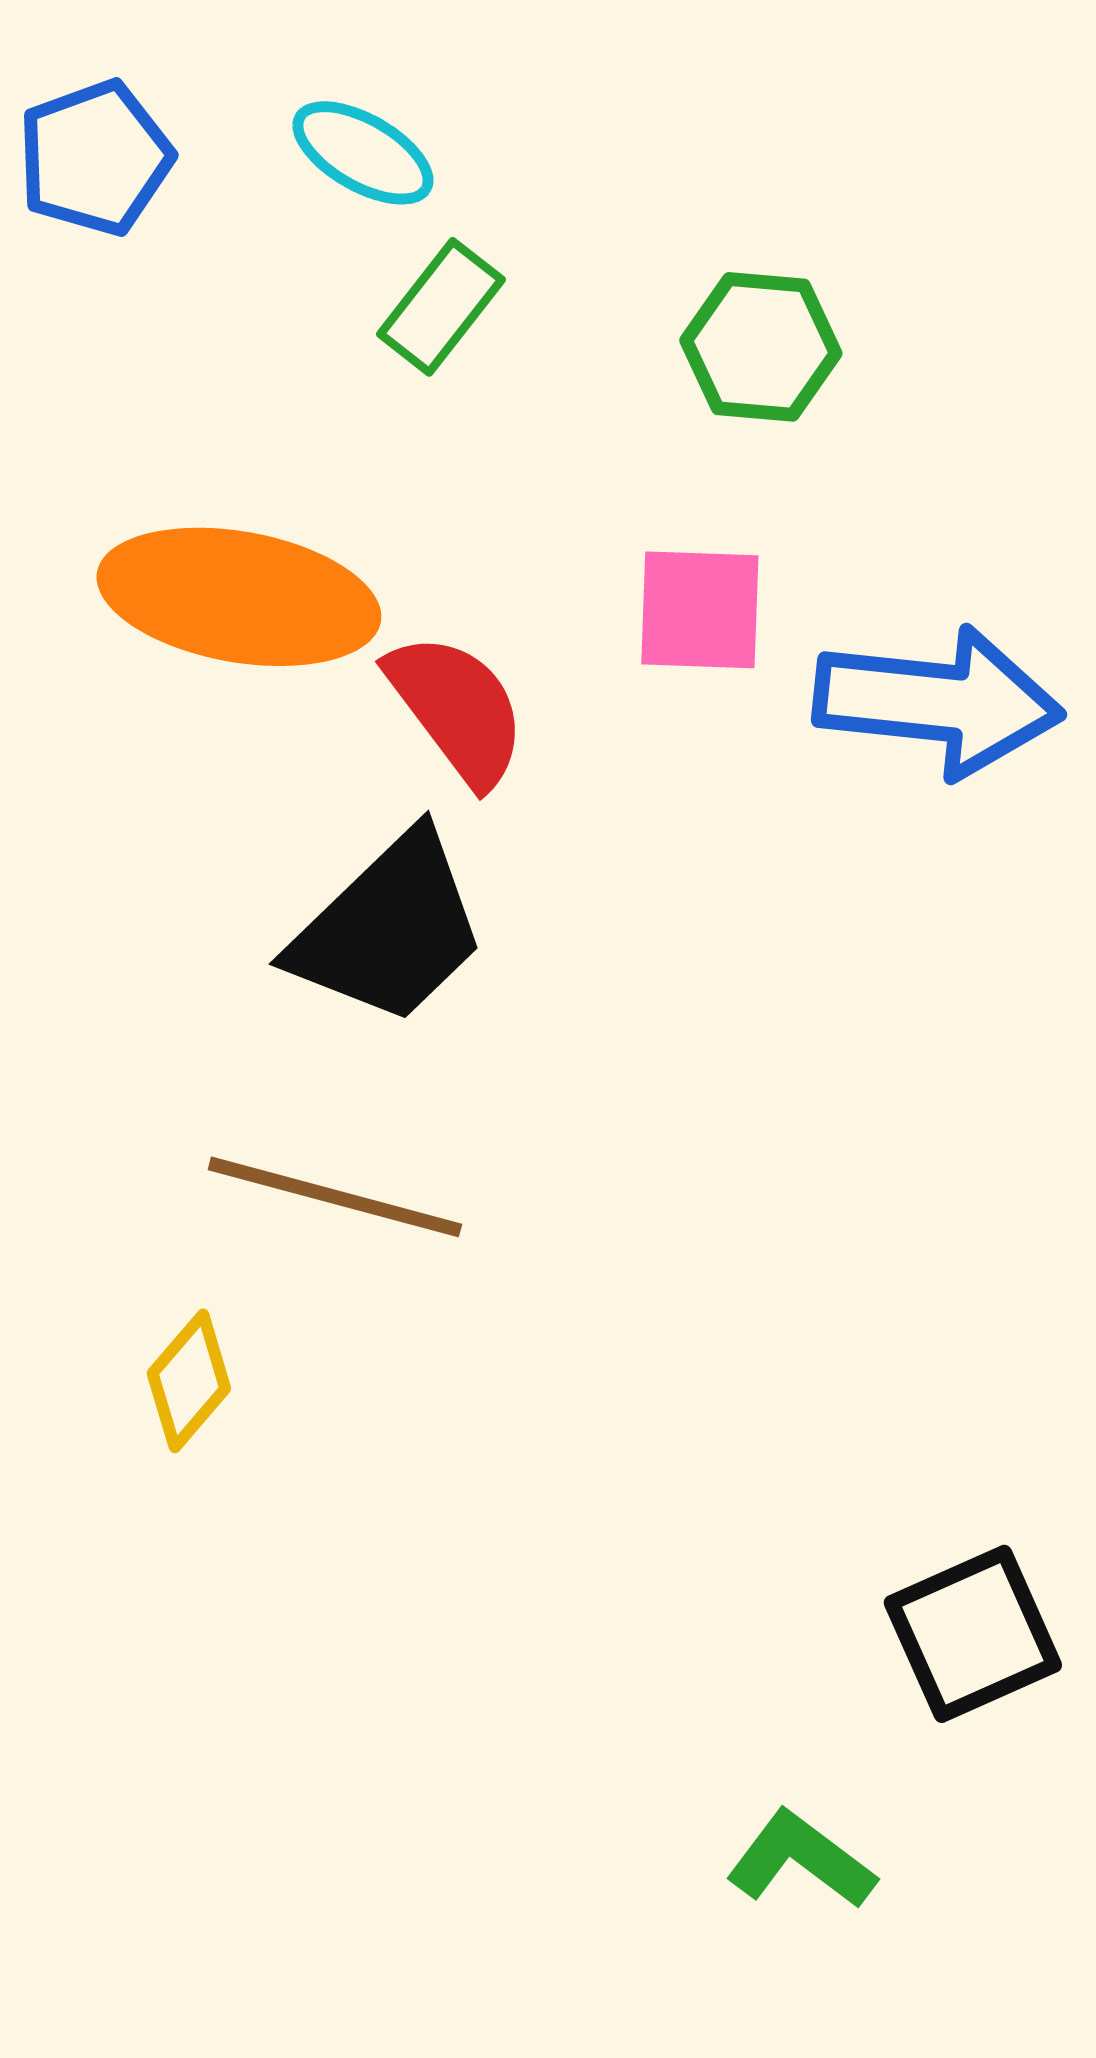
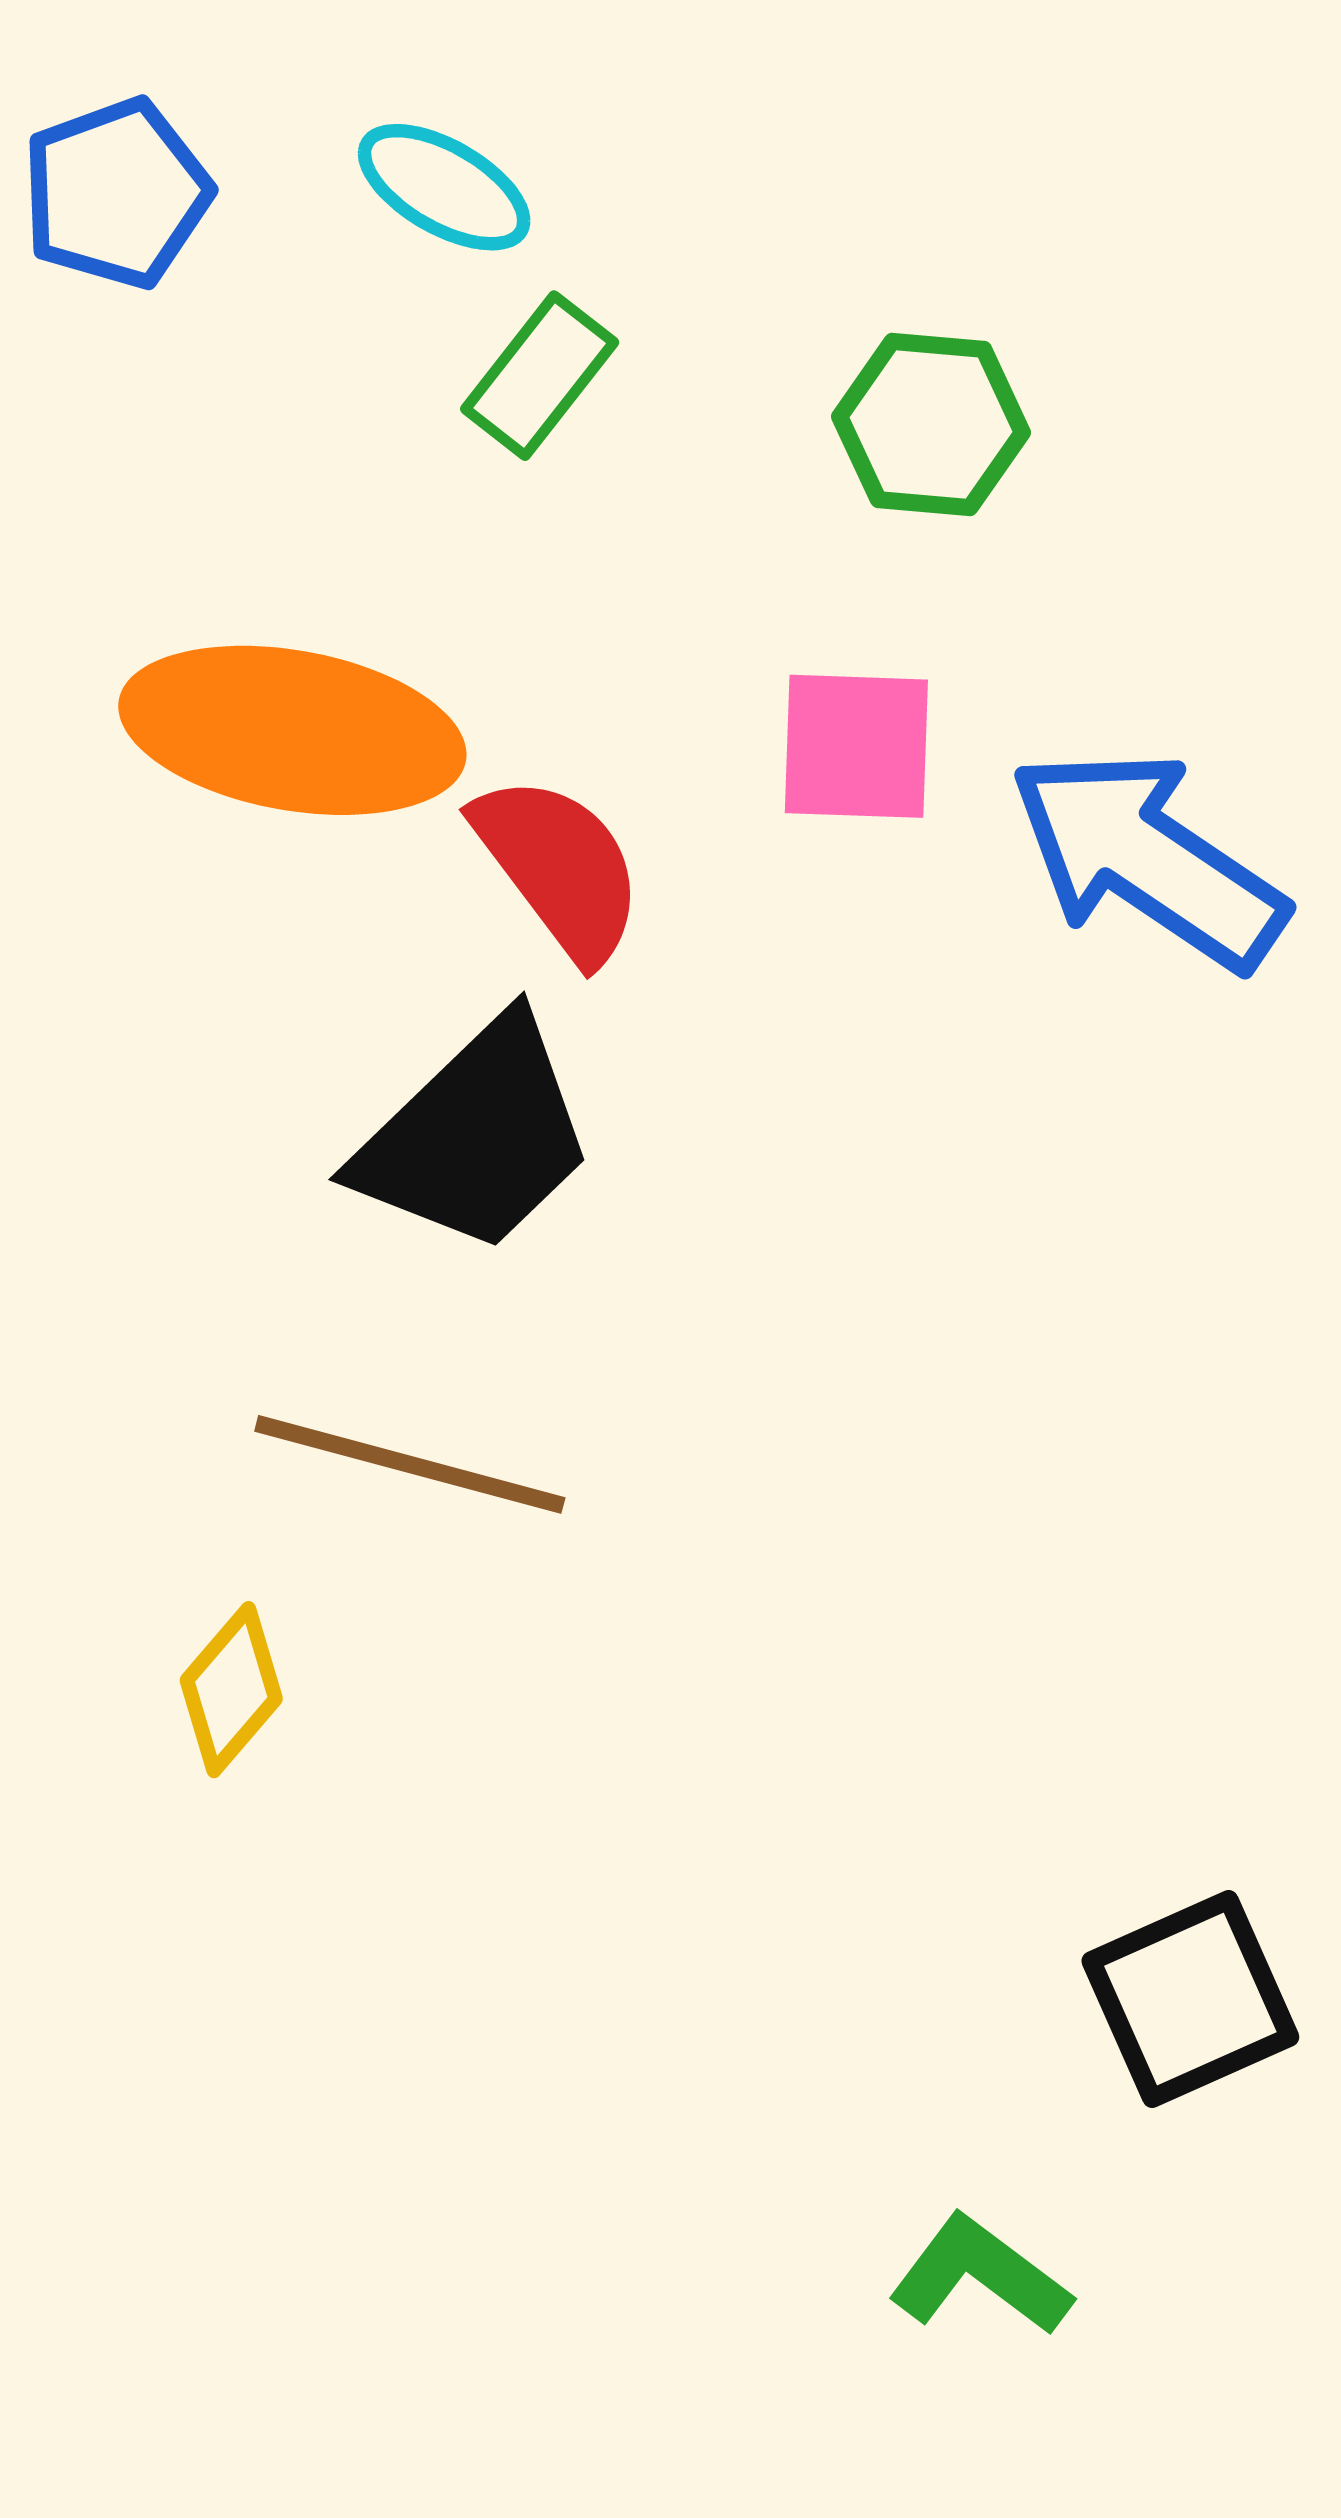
blue arrow: (938, 702) -> (1148, 859), turned -152

